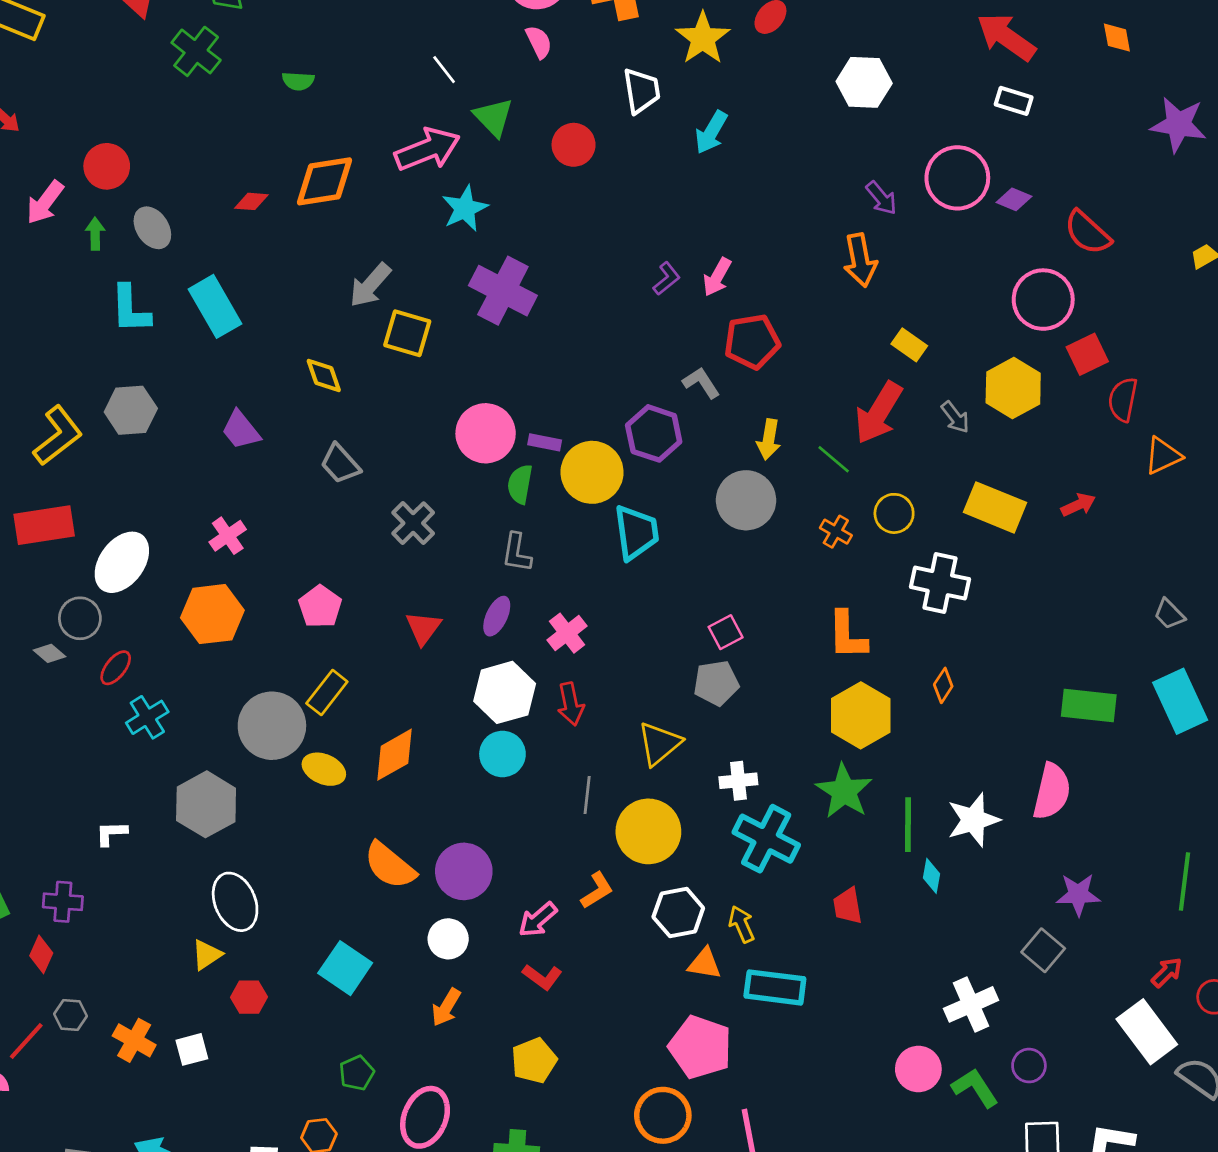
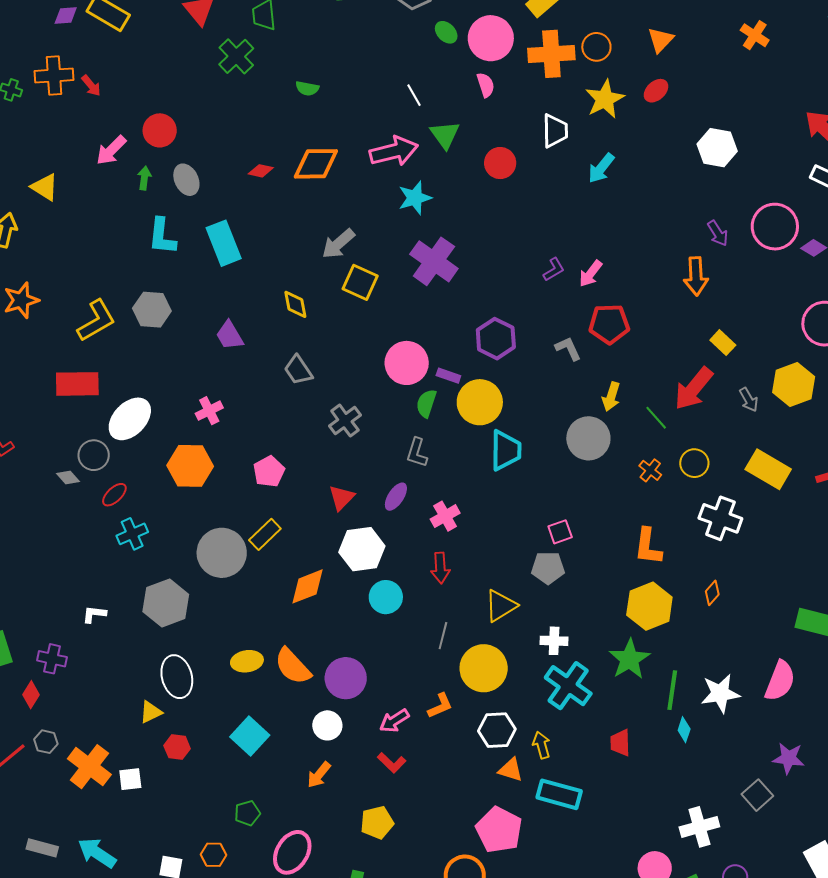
purple hexagon: (654, 433) -> (496, 339), moved
white hexagon: (505, 692) -> (362, 549), moved
yellow ellipse: (324, 769) -> (247, 661), moved, turned -40
orange cross: (134, 1040) -> (89, 767), size x1.4

